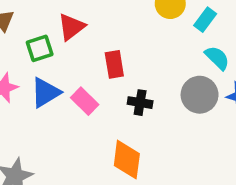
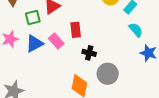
gray circle: (200, 95) -> (108, 74), moved
pink rectangle: (85, 101) -> (56, 41), moved

